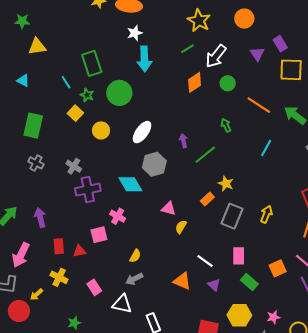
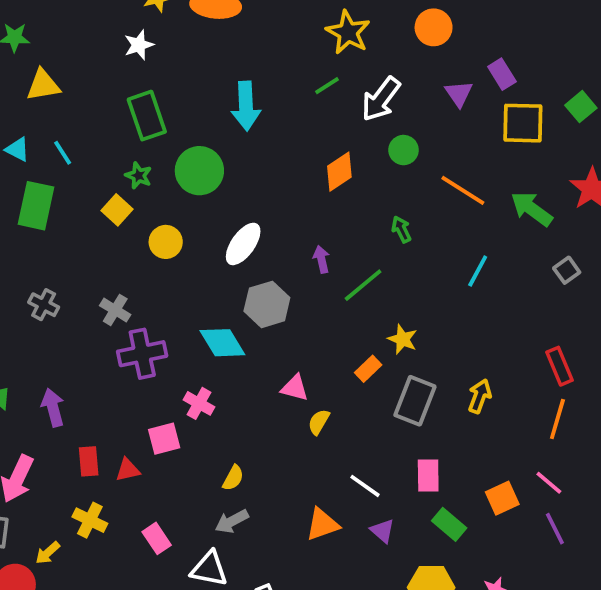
white star: (135, 33) -> (139, 45), moved
cyan line: (66, 82) -> (63, 153), moved
orange diamond: (195, 82) -> (339, 172), moved
green rectangle: (33, 126) -> (36, 206), moved
orange triangle: (182, 281) -> (322, 524), turned -42

